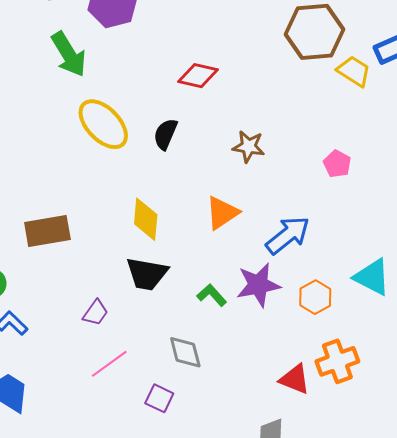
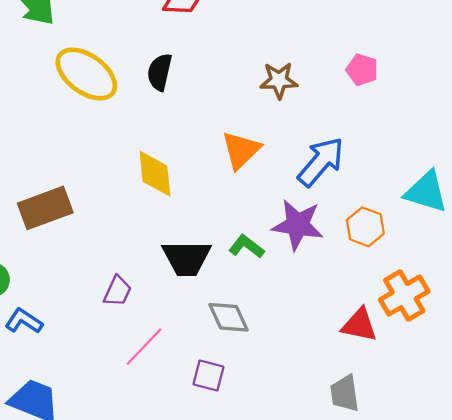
brown star: (249, 147) -> (279, 80), moved
black trapezoid: (147, 274) -> (187, 258), moved
purple star: (258, 285) -> (298, 225), turned 30

